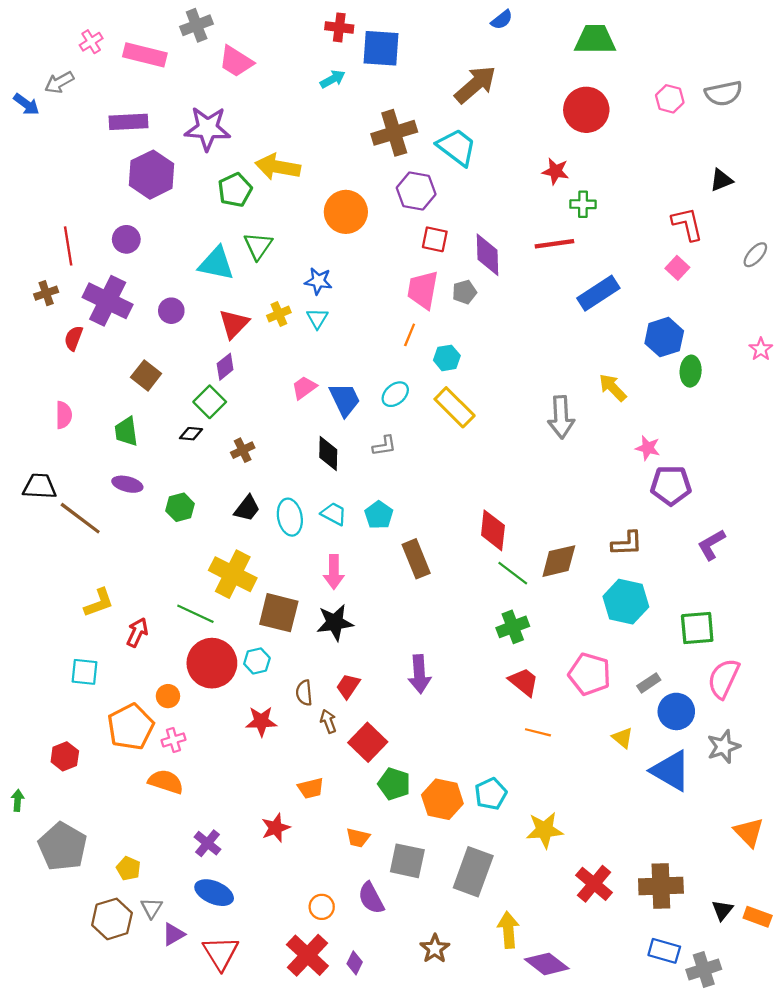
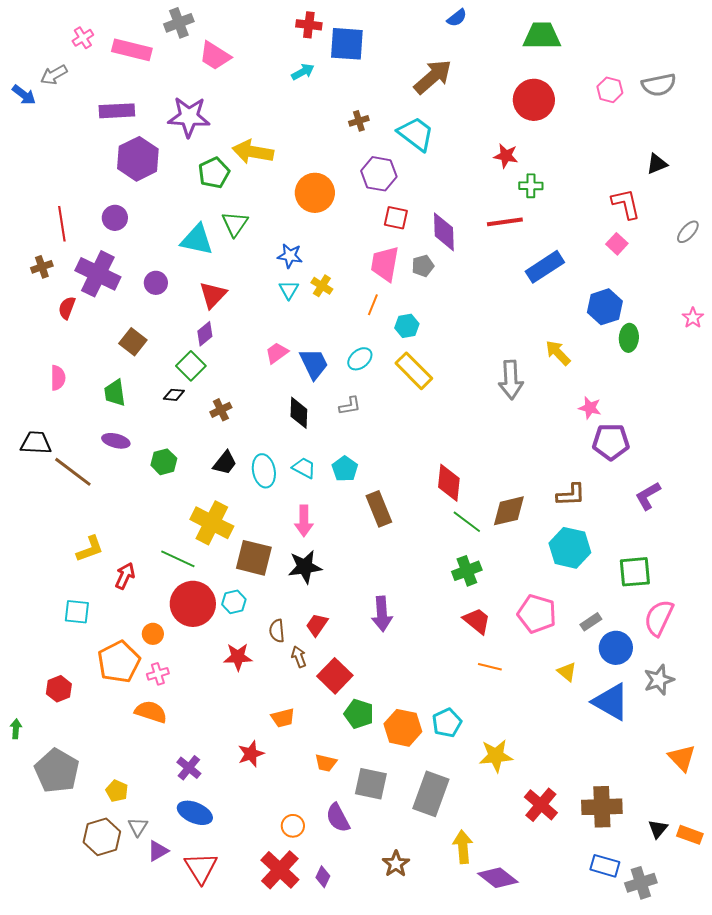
brown cross: (394, 133) -> (359, 121), size x0.5
yellow cross: (279, 314) -> (322, 286), moved, turned -35

